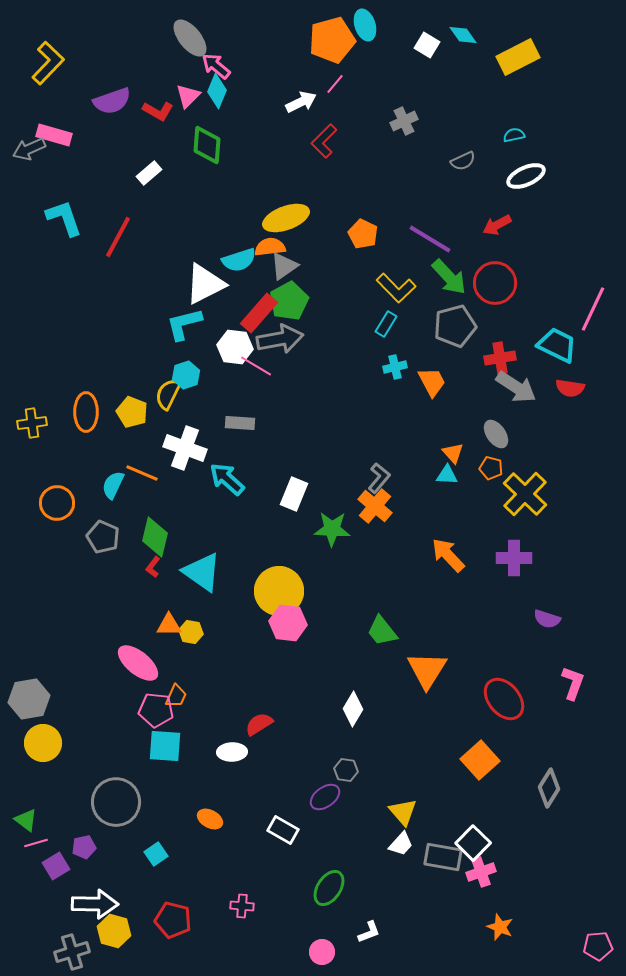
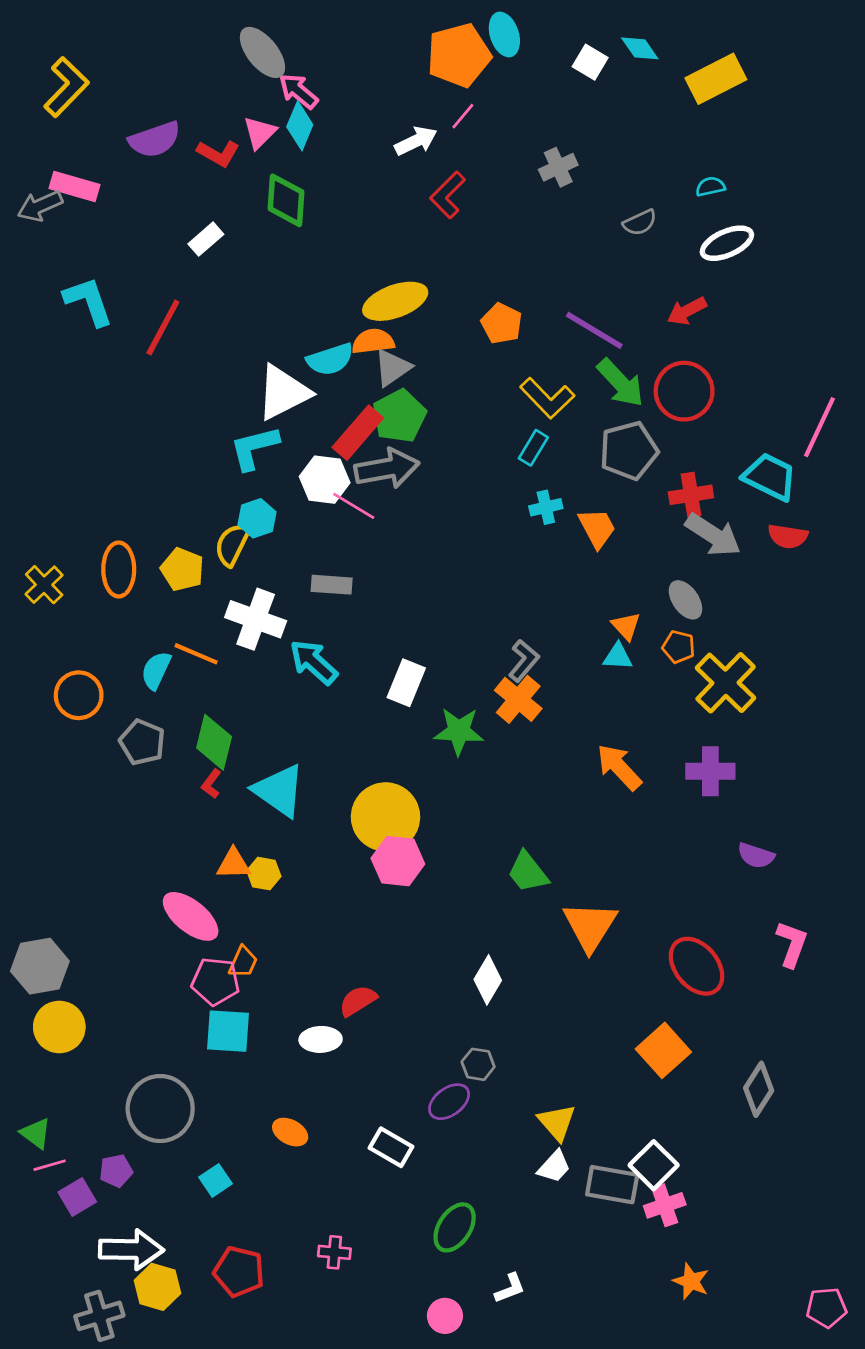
yellow cross: (32, 423) -> (44, 585), turned -36

